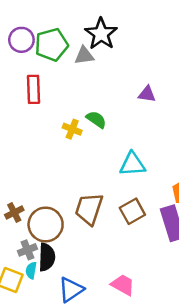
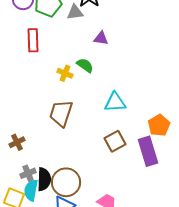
purple triangle: (147, 94) -> (101, 38), moved
brown trapezoid: (89, 209) -> (61, 113), moved
brown circle: (46, 225) -> (66, 182), moved
cyan semicircle: (31, 270) -> (31, 190), size x1.5

